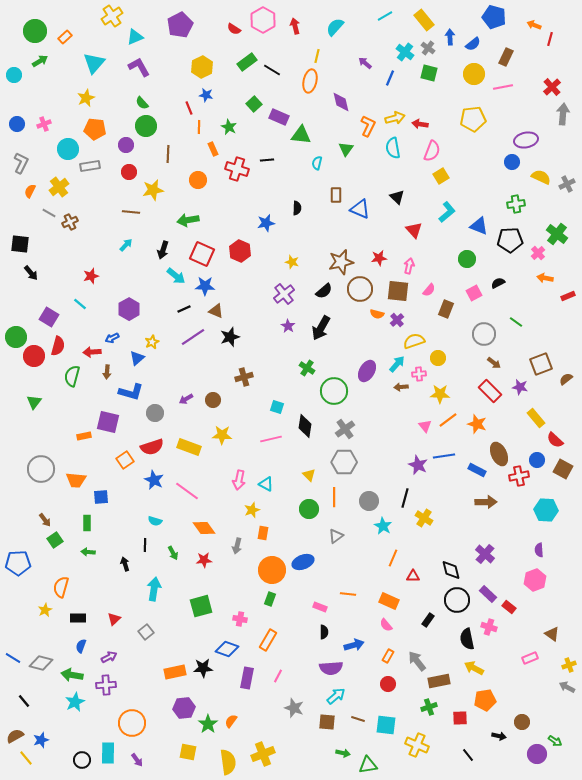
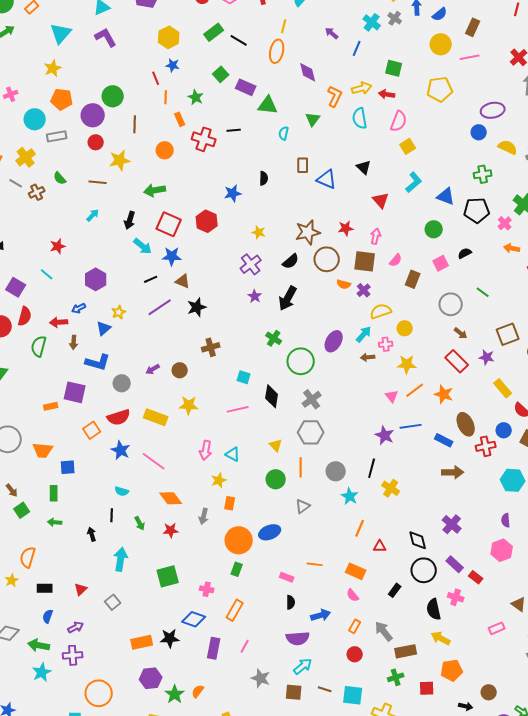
green square: (429, 73) -> (394, 68), moved
green semicircle: (142, 103) -> (60, 178), moved
purple circle: (126, 145) -> (93, 115), size x1.5

